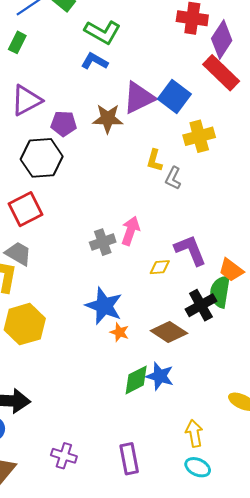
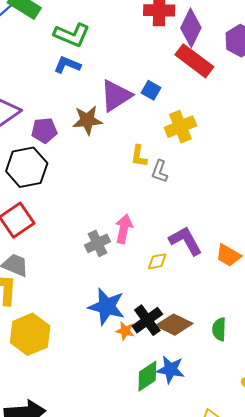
blue square: (174, 97) -> (151, 90), size x0.6
green semicircle: (220, 292) -> (219, 329), moved, size x0.7
black cross: (201, 305) -> (147, 320), moved

